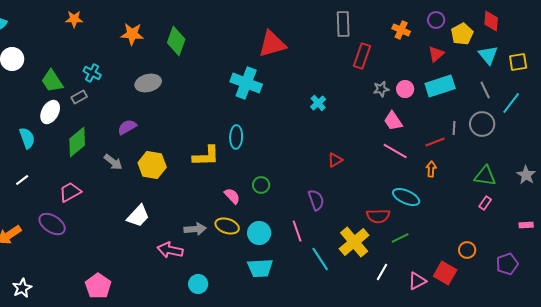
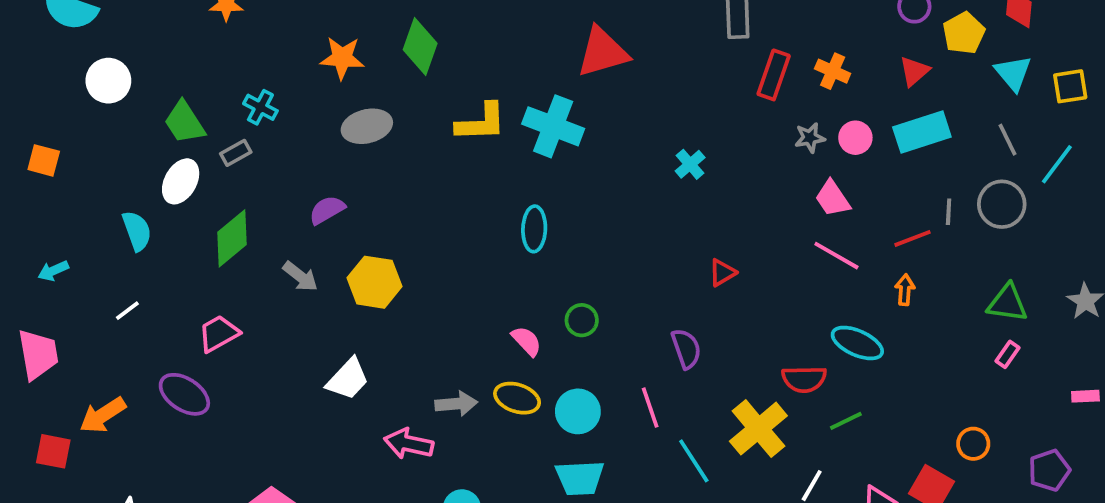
orange cross: (401, 30) -> (833, 71), moved
orange star: (132, 34) -> (342, 58), moved
yellow L-shape: (206, 156) -> (481, 122), moved

